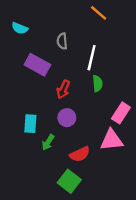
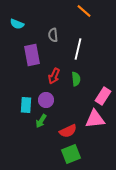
purple rectangle: (37, 65) -> (32, 55), turned 50
green semicircle: (97, 84) -> (76, 79), moved
purple circle: (67, 118) -> (46, 100), moved
green square: (69, 181) -> (71, 154), moved, turned 30

